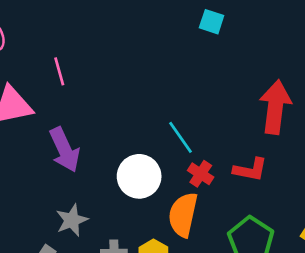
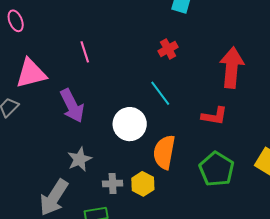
pink line: (59, 71) -> (85, 52), moved
red cross: (201, 174) -> (168, 49), moved, turned 30

